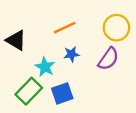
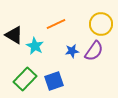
blue star: (71, 54) -> (72, 51), moved
cyan star: (45, 67) -> (35, 46), moved

